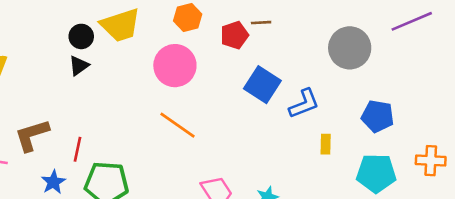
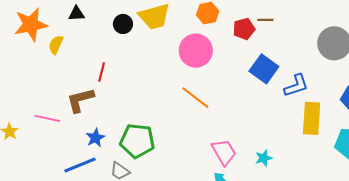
black triangle: (79, 66) -> (76, 14), moved, turned 30
yellow rectangle: (326, 144) -> (312, 118), size x2.0
red line: (77, 149) -> (102, 72), moved

